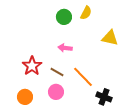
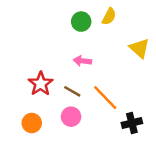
yellow triangle: (110, 38) -> (139, 48), turned 30
black cross: (104, 97) -> (132, 123), turned -35

